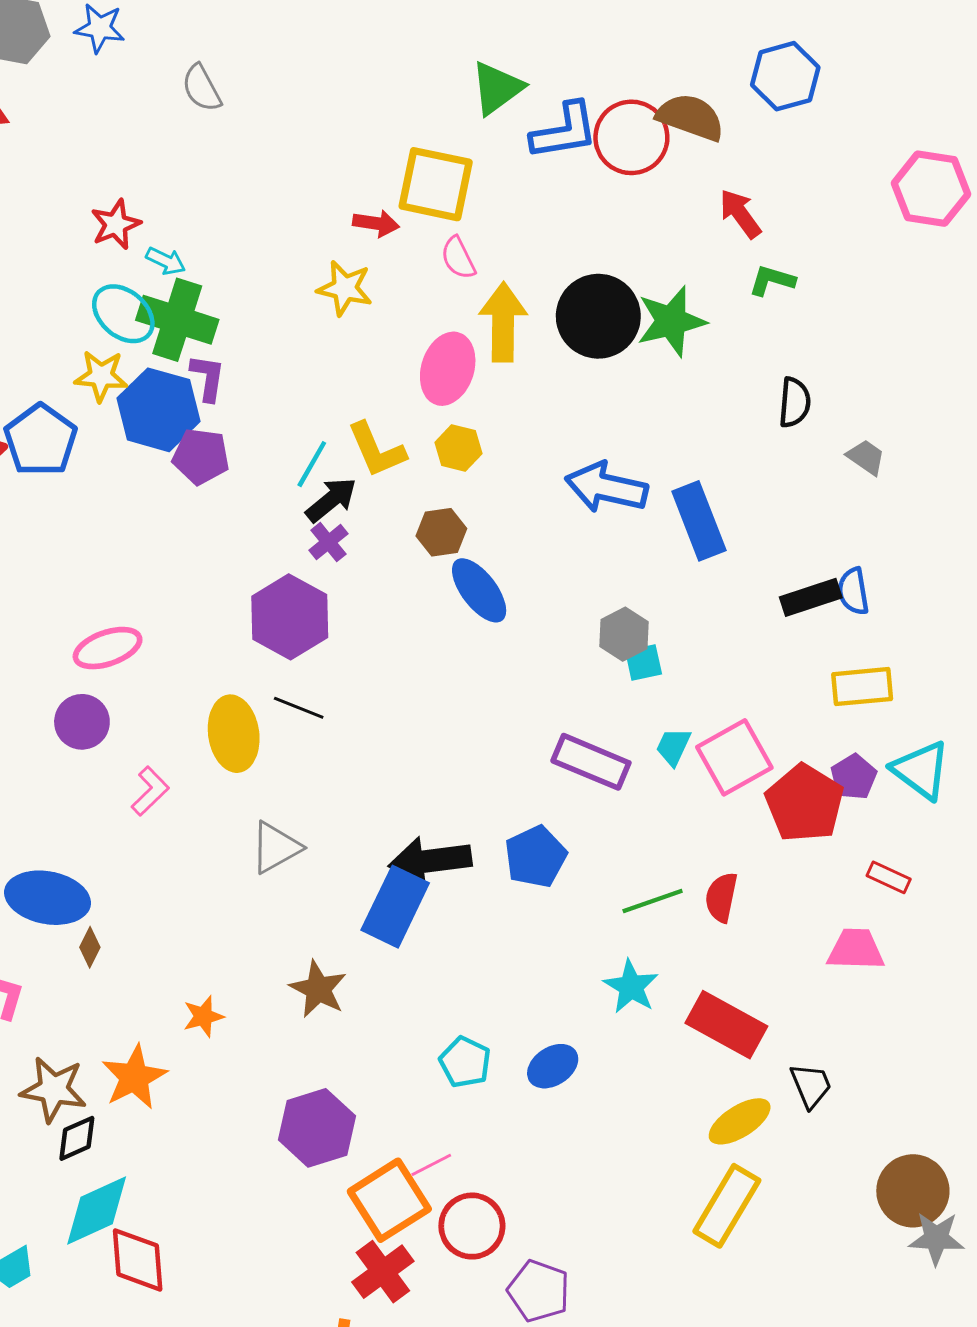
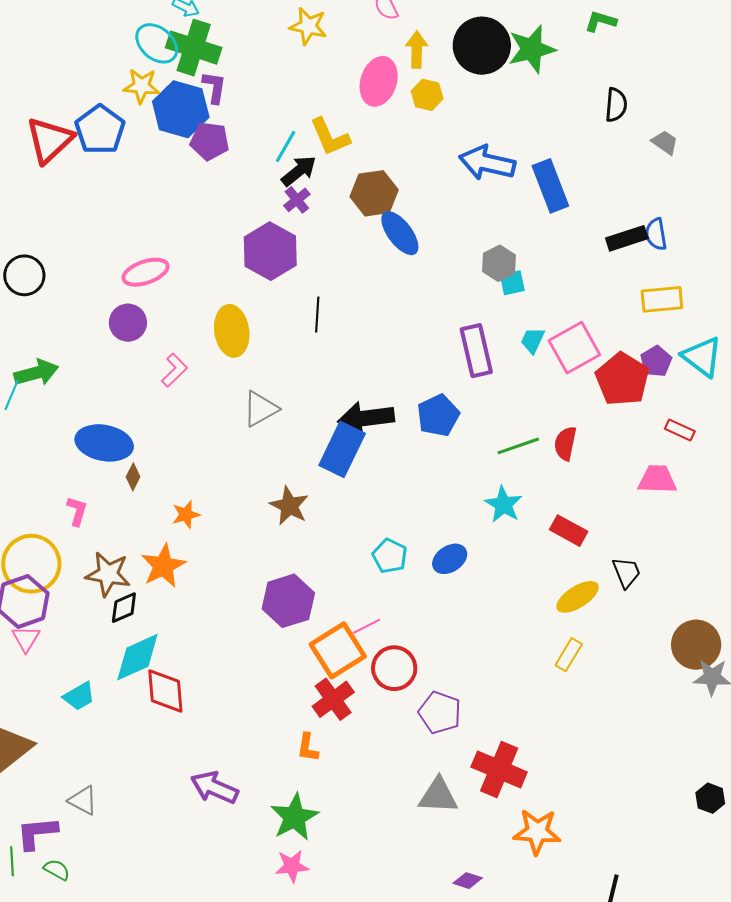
yellow arrow: (503, 322) -> (417, 50), size x0.7
yellow hexagon: (458, 448) -> (427, 95), moved
brown hexagon: (441, 532) -> (374, 193), size x1.4
black line: (299, 708) -> (317, 315), moved, turned 72
purple rectangle: (591, 762) -> (476, 351), turned 54
orange star: (203, 1016) -> (186, 515), moved
red rectangle: (726, 1025) -> (569, 531), size x0.7
yellow rectangle: (727, 1206) -> (569, 655), size x0.6

